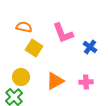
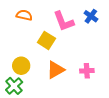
blue cross: (90, 47) -> (91, 16), moved
yellow square: (34, 48) -> (46, 40), moved

